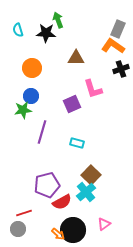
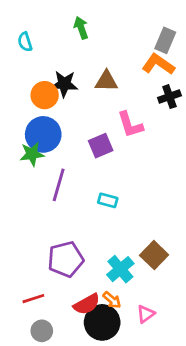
black star: (46, 33) -> (64, 84), moved
blue circle: (31, 96) -> (43, 134), size x1.6
brown square: (91, 175) -> (154, 255), moved
red semicircle: (62, 202) -> (87, 304), moved
gray circle: (18, 229) -> (42, 331), moved
orange arrow: (58, 234) -> (112, 300), moved

